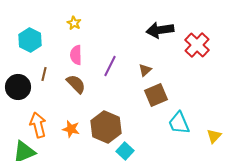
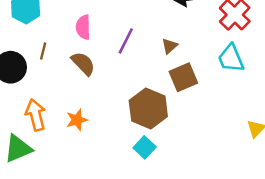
cyan trapezoid: (179, 123) -> (231, 58), moved
brown hexagon: (106, 127) -> (148, 109), moved
orange star: (71, 129) -> (77, 120), turned -30

